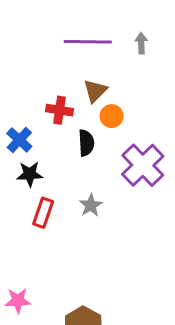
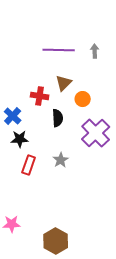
orange circle: (112, 116) -> (83, 99), moved

